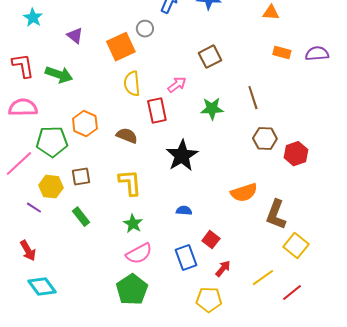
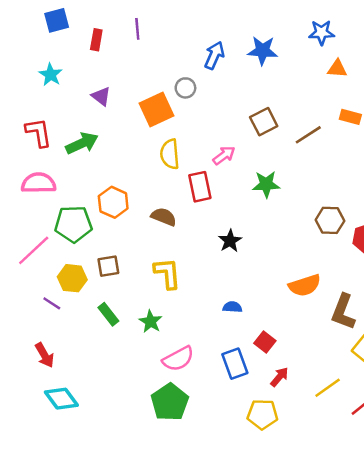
green arrow: (59, 75) -> (82, 143), turned -44
brown line: (253, 98) -> (308, 135), moved, turned 75
black star: (182, 156) -> (230, 241), size x0.6
green star: (133, 224) -> (151, 322), moved

